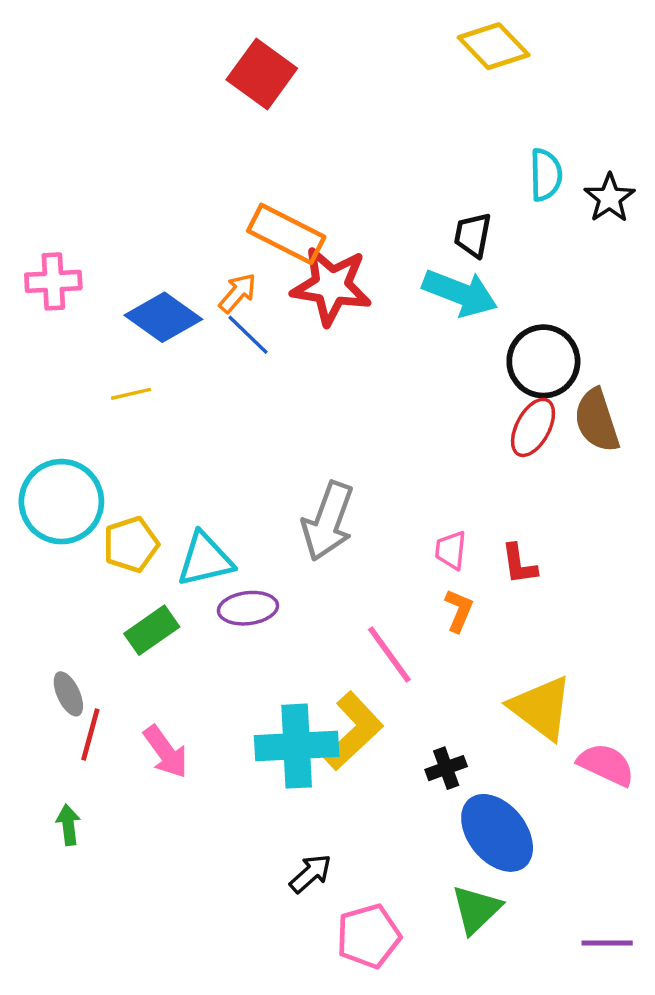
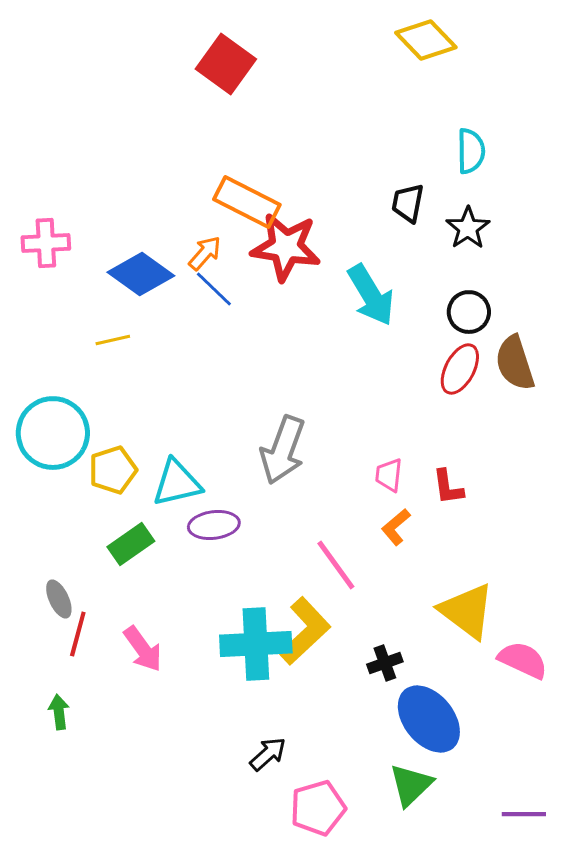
black star: (609, 198) -> (468, 228), moved
cyan arrow: (460, 293) -> (371, 295), moved, turned 38
black circle: (543, 361) -> (469, 312), size x0.7
orange L-shape: (459, 610) -> (396, 527), turned -153

